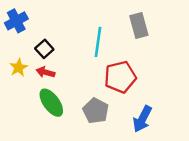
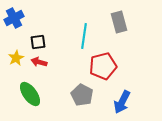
black square: (44, 49) -> (38, 42), turned 35
green ellipse: (51, 103) -> (30, 94), moved

